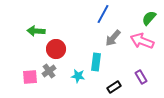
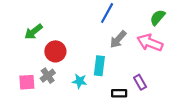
green arrow: (36, 31) -> (33, 32), turned -42
purple rectangle: (141, 77) -> (140, 82), moved
black rectangle: (114, 87) -> (119, 93), turned 32

